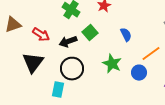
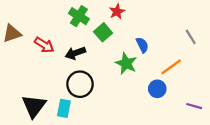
green square: (90, 33) -> (103, 32), moved
black triangle: (33, 63) -> (34, 106), moved
green star: (112, 64) -> (126, 63), moved

